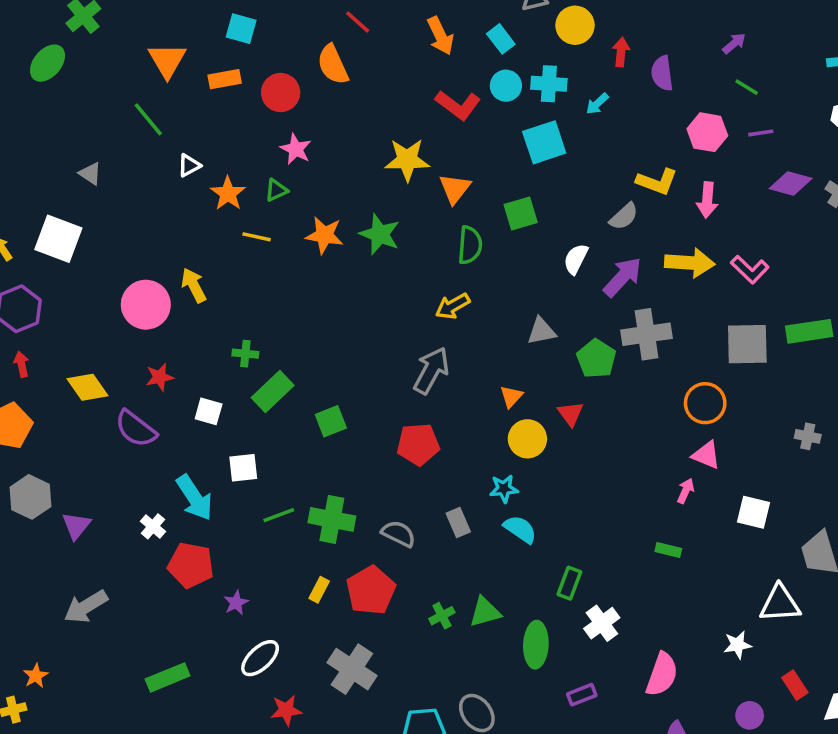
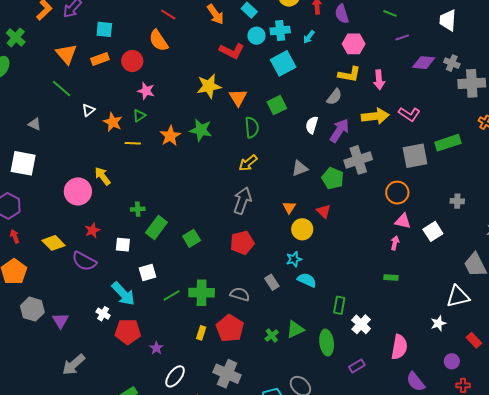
pink hexagon: (707, 132) -> (354, 44), moved
orange star: (324, 235) -> (170, 136), turned -30
white square: (753, 512) -> (433, 231), moved, turned -36

